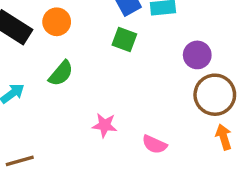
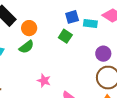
orange circle: (57, 22) -> (29, 28), moved

